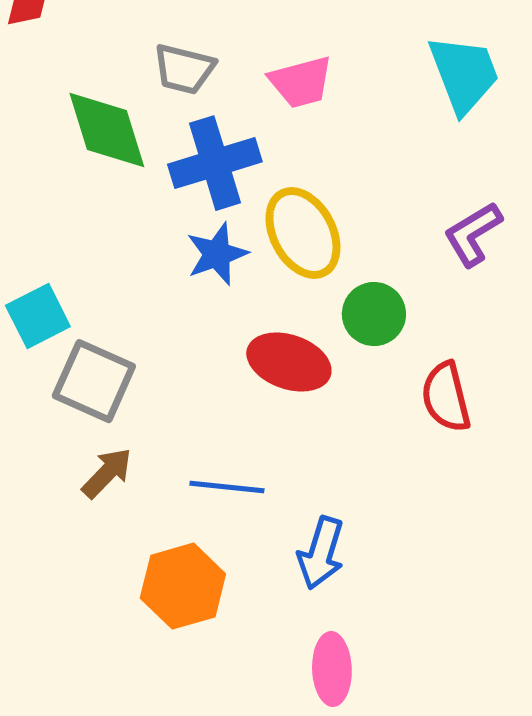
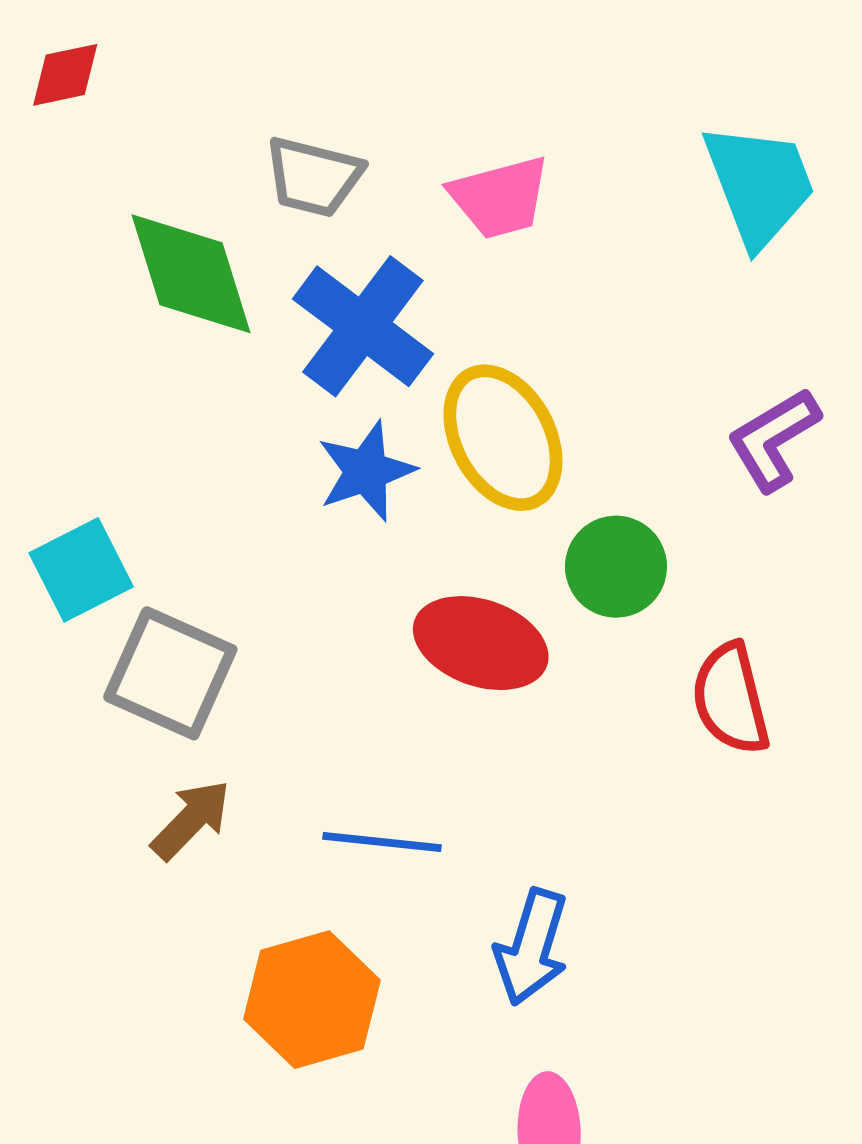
blue cross: (215, 163) -> (363, 326), turned -36

